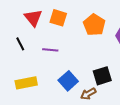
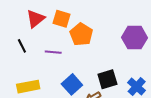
red triangle: (33, 18) -> (35, 19), turned 30
orange pentagon: (94, 25) -> (81, 34), moved

